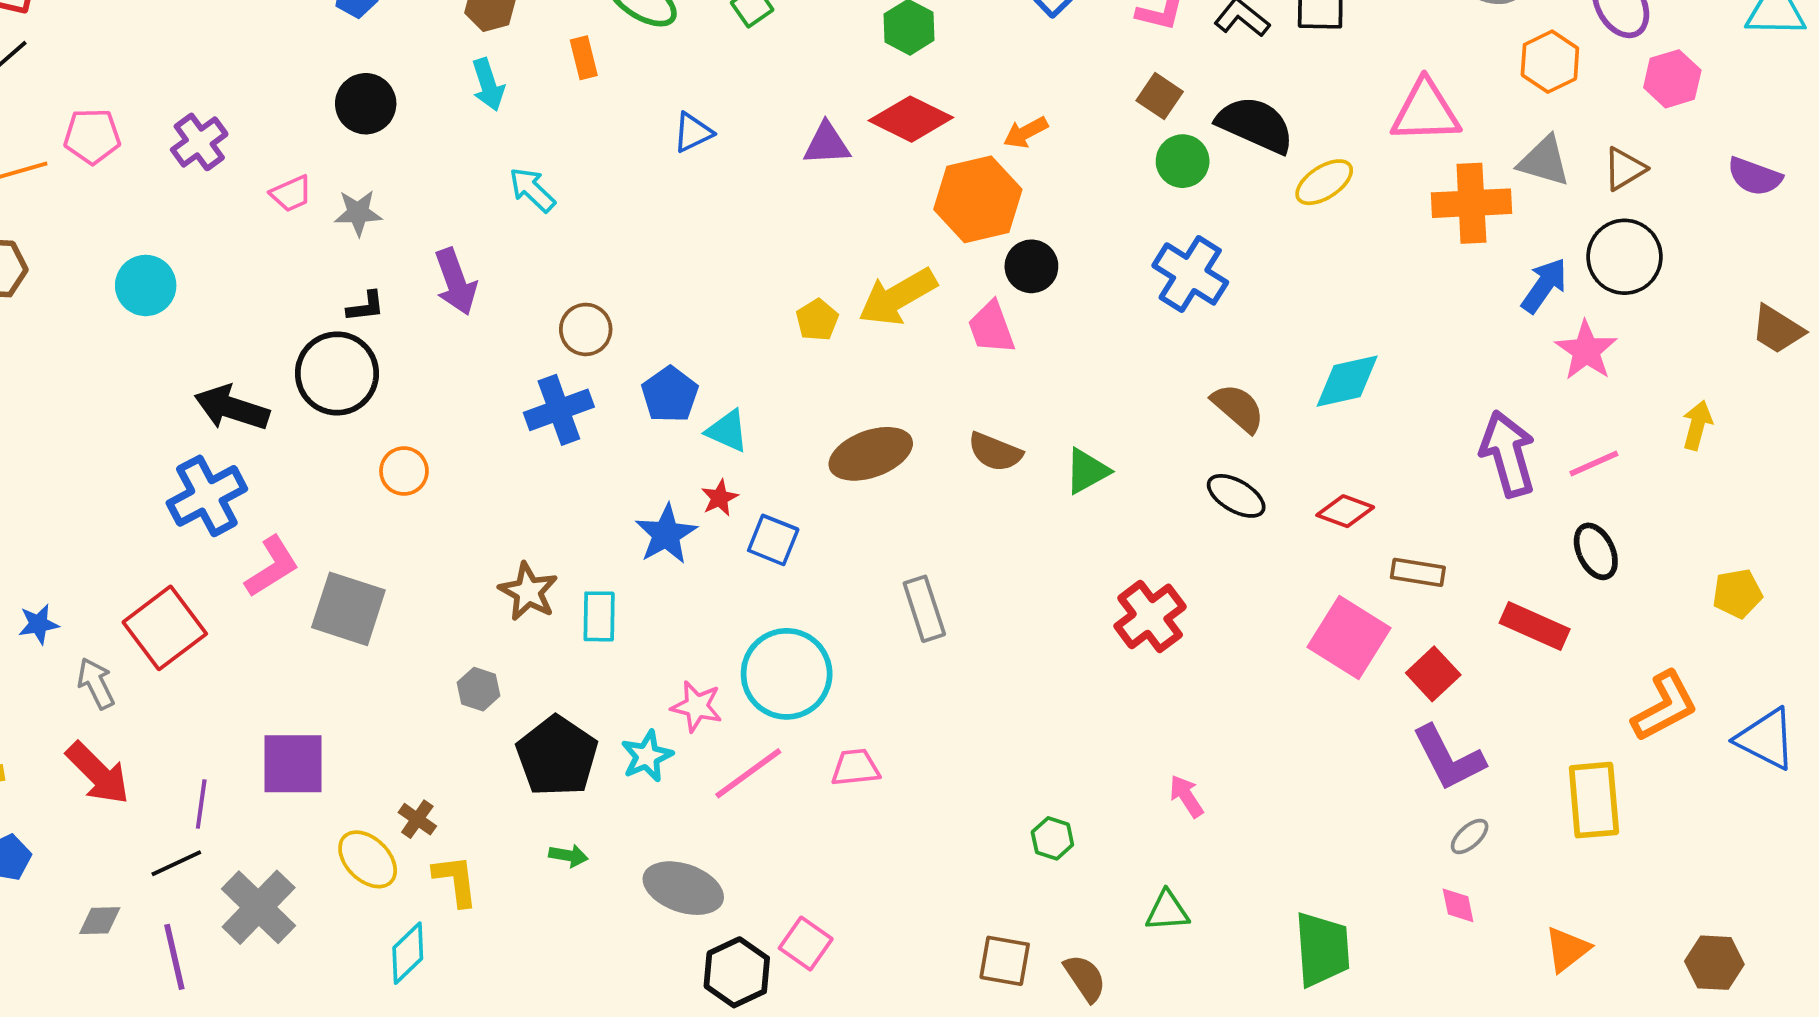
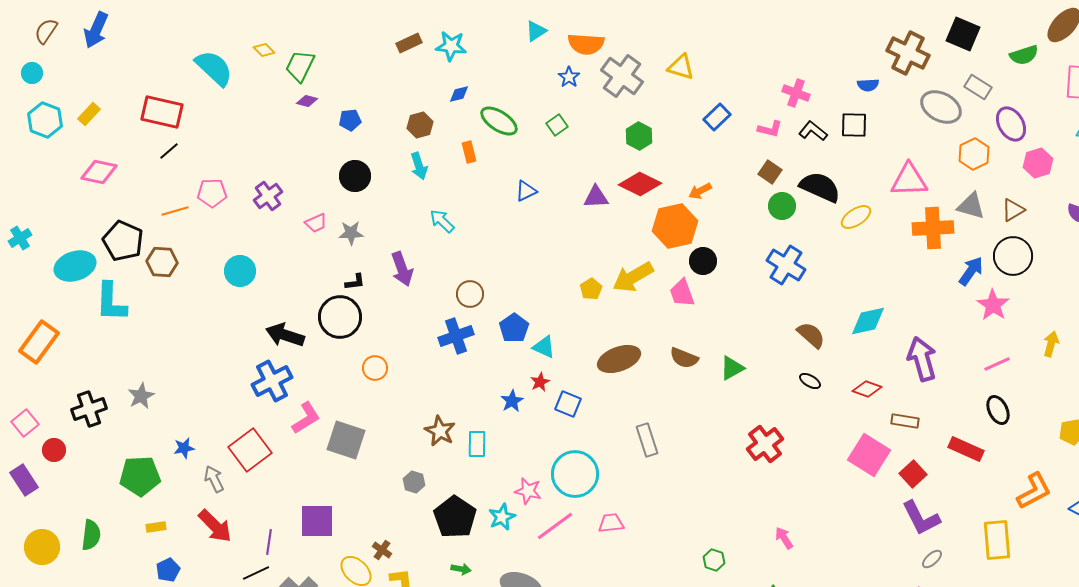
purple arrow: (1508, 454) -> (922, 359), moved
black ellipse: (1236, 496) -> (810, 381), size x0.7
blue star: (666, 534) -> (512, 401), size x0.7

